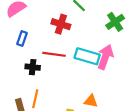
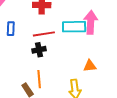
black cross: (33, 67) -> (39, 50), moved

